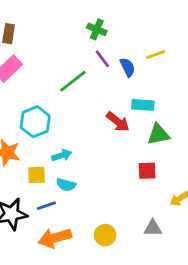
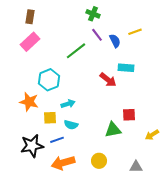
green triangle: (158, 134) -> (113, 130), moved
gray triangle: (153, 228) -> (136, 167), moved

